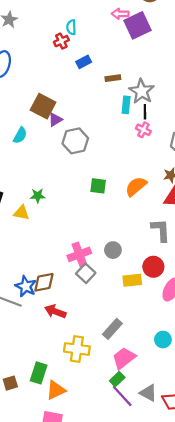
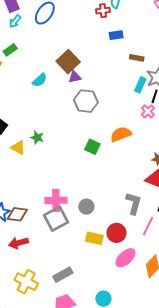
orange semicircle: (136, 186) -> (121, 134), moved
gray square: (86, 273) -> (56, 219), size x1.4
red arrow: (55, 311) -> (19, 243), turned -54

